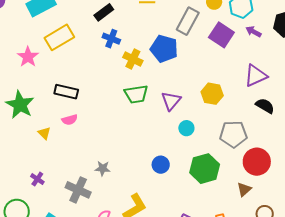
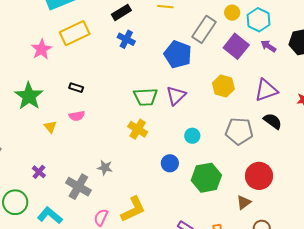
yellow cross: (133, 59) -> (138, 129), moved
black rectangle: (66, 92) -> (76, 88), size x0.6
yellow hexagon: (212, 94) -> (223, 86), moved
purple triangle: (171, 101) -> (176, 96), moved
gray pentagon: (233, 134) -> (239, 131), moved
blue circle: (161, 165) -> (170, 163), moved

